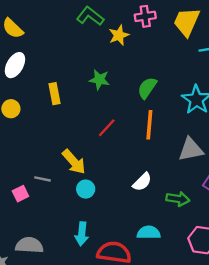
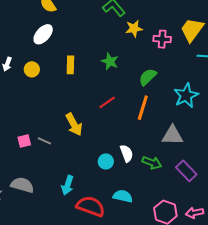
pink cross: (145, 16) -> (162, 39), moved
gray line: (43, 179) -> (44, 141), moved
white semicircle: (142, 182) -> (127, 153), turned -78
cyan circle: (86, 189) -> (106, 161), moved
green arrow: (178, 199) -> (152, 163), moved

